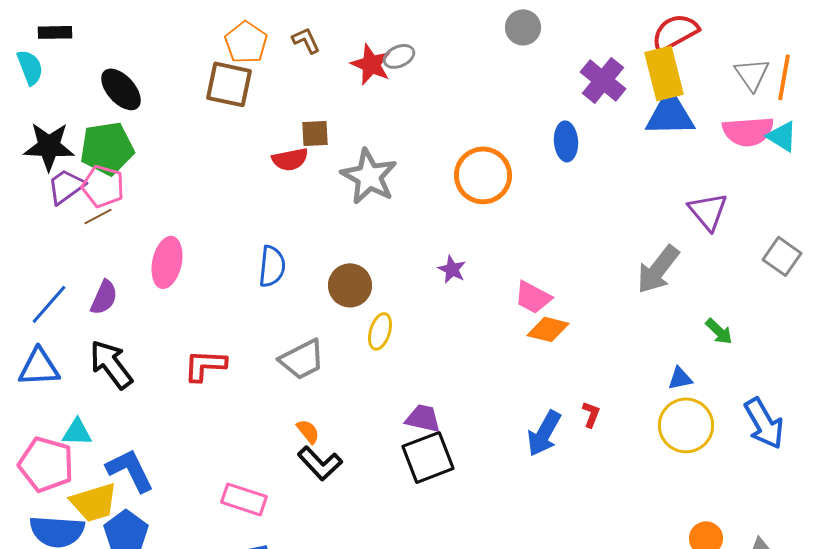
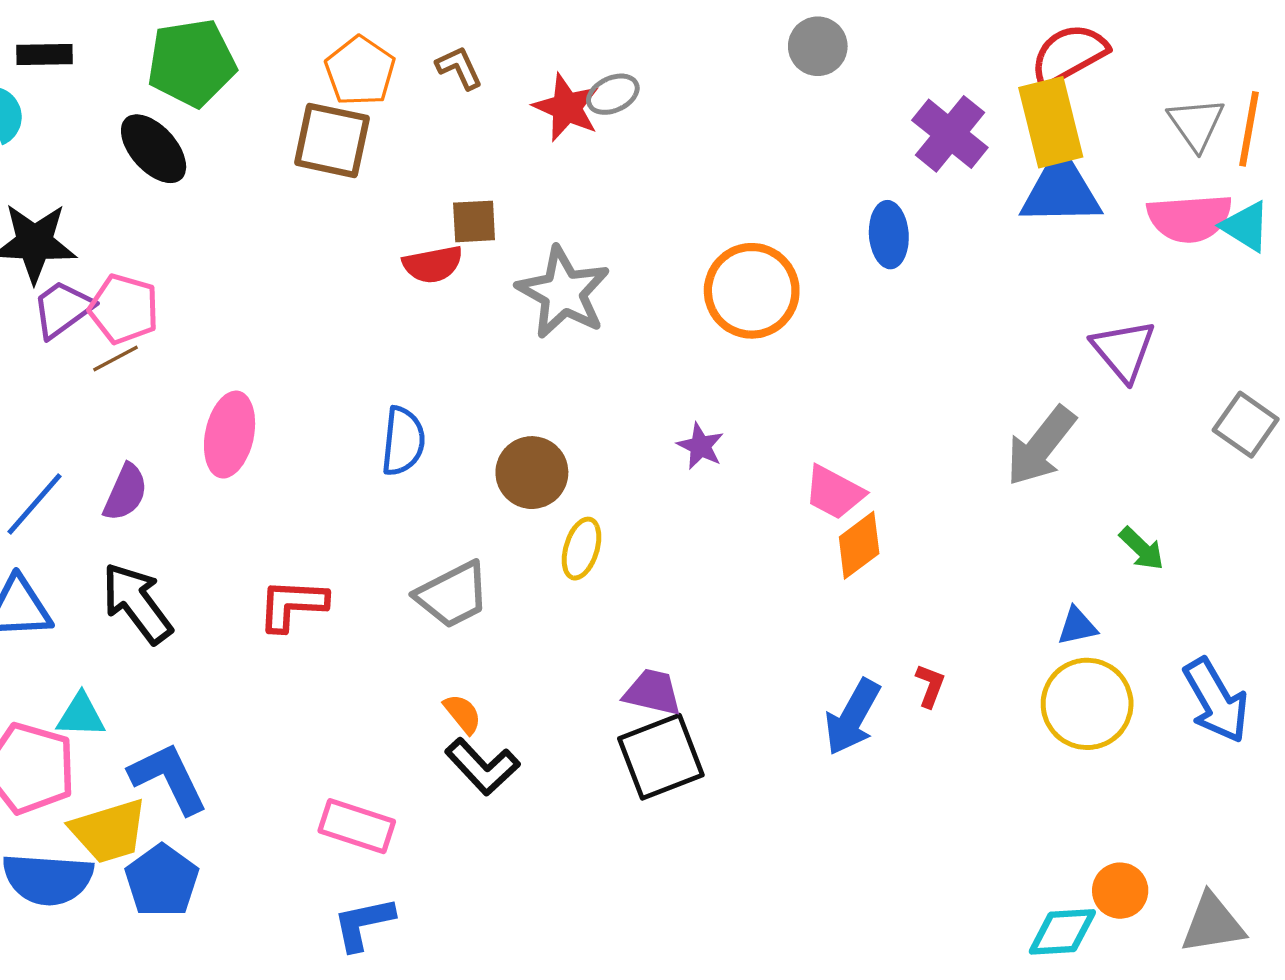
green pentagon: (107, 148) -> (192, 63), moved
orange diamond: (548, 329) -> (859, 545), turned -51

